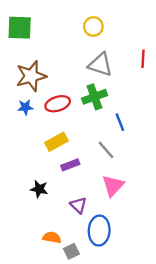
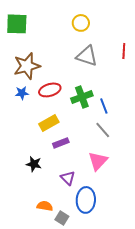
green cross: (95, 97) -> (82, 97), moved
gray line: (106, 150) -> (103, 130), moved
gray square: (71, 251) -> (62, 218), turned -32

